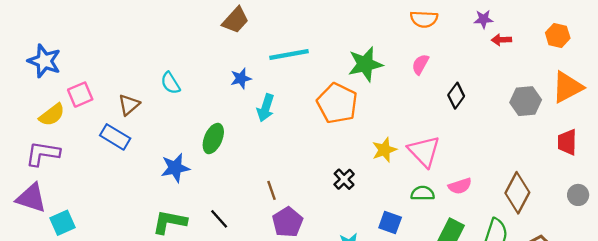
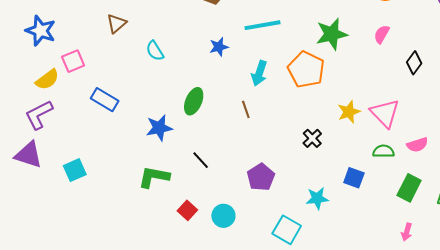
brown triangle: (129, 105) -> (116, 23), moved
cyan arrow: (266, 108) -> (259, 73), moved
purple L-shape: (43, 154) -> (39, 115), turned -36
brown line: (272, 190) -> (246, 109), moved
black line: (219, 219) -> (201, 160), moved
cyan square: (63, 223) -> (75, 170), moved

